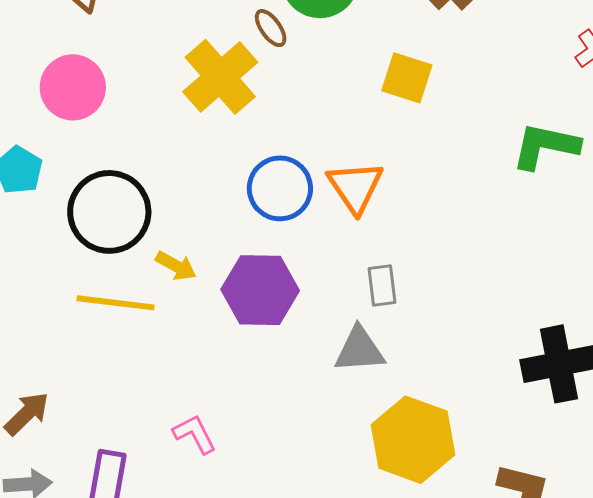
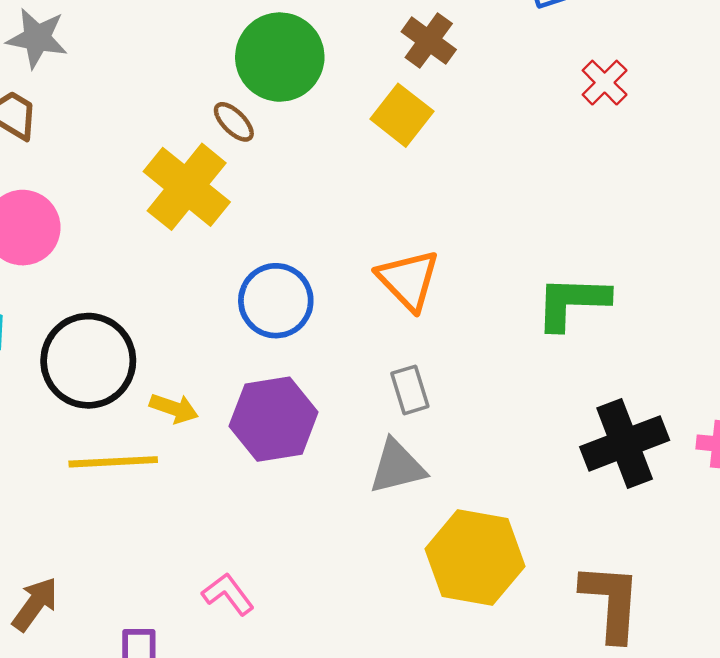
yellow square: (407, 78) -> (402, 115), moved, turned 30
green L-shape: (546, 146) -> (572, 302), moved
orange triangle: (355, 187) -> (408, 280), moved

